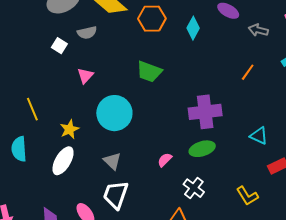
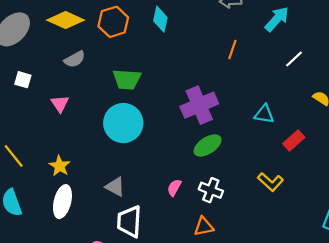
gray semicircle: (87, 33) -> (75, 59), moved
cyan circle: (114, 113) -> (123, 123), moved
pink semicircle: (165, 160) -> (174, 188), moved

